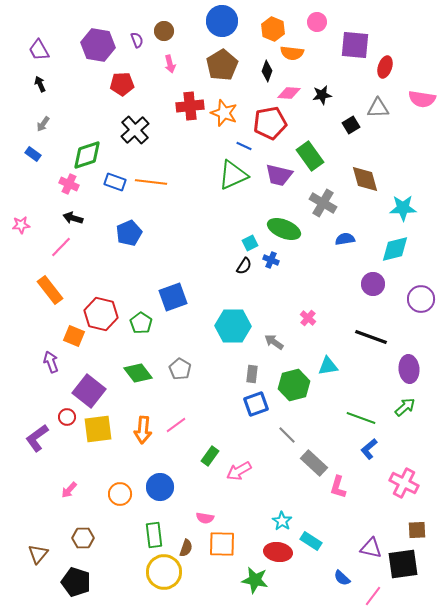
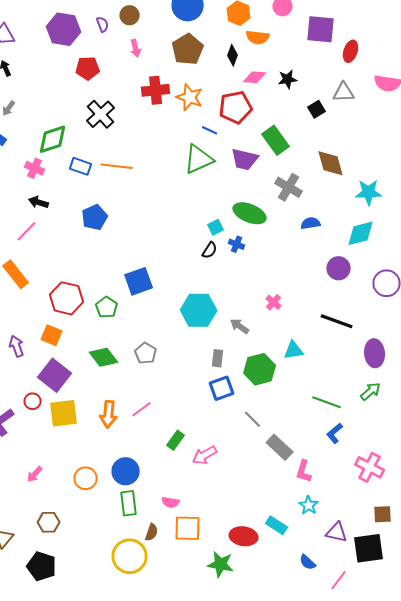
orange square: (74, 336) -> (52, 335), moved
cyan star: (282, 521) -> (309, 505), moved
green rectangle: (154, 535) -> (129, 503), moved

